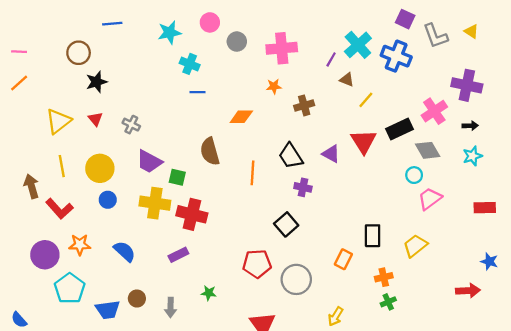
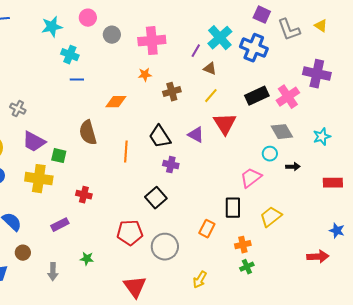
yellow line: (366, 100) -> (211, 96), moved
black arrow: (470, 126) -> (293, 167), moved
black rectangle: (400, 129) -> (257, 96), moved
pink trapezoid: (430, 199) -> (251, 178), moved
red cross: (192, 214) -> (84, 195), moved, size x0.6
brown circle: (137, 299) -> (23, 253), moved

